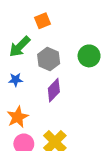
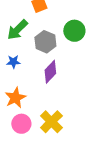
green circle: (89, 56) -> (74, 31), moved

